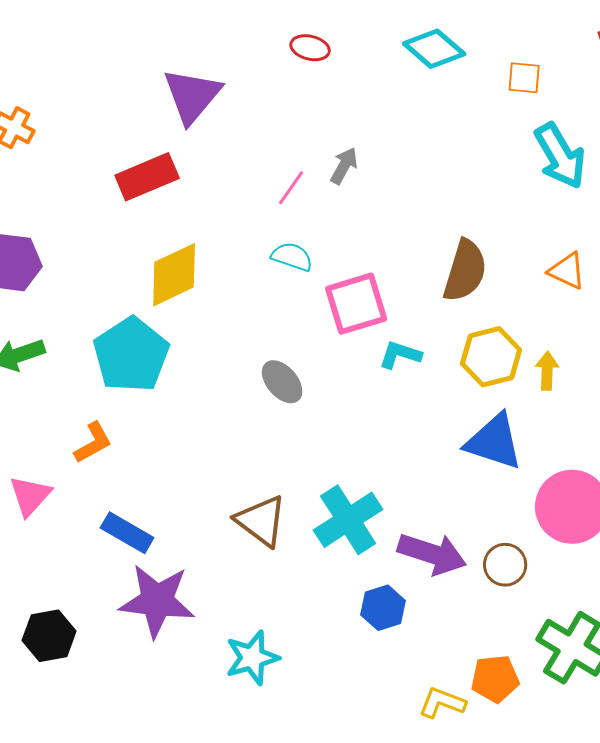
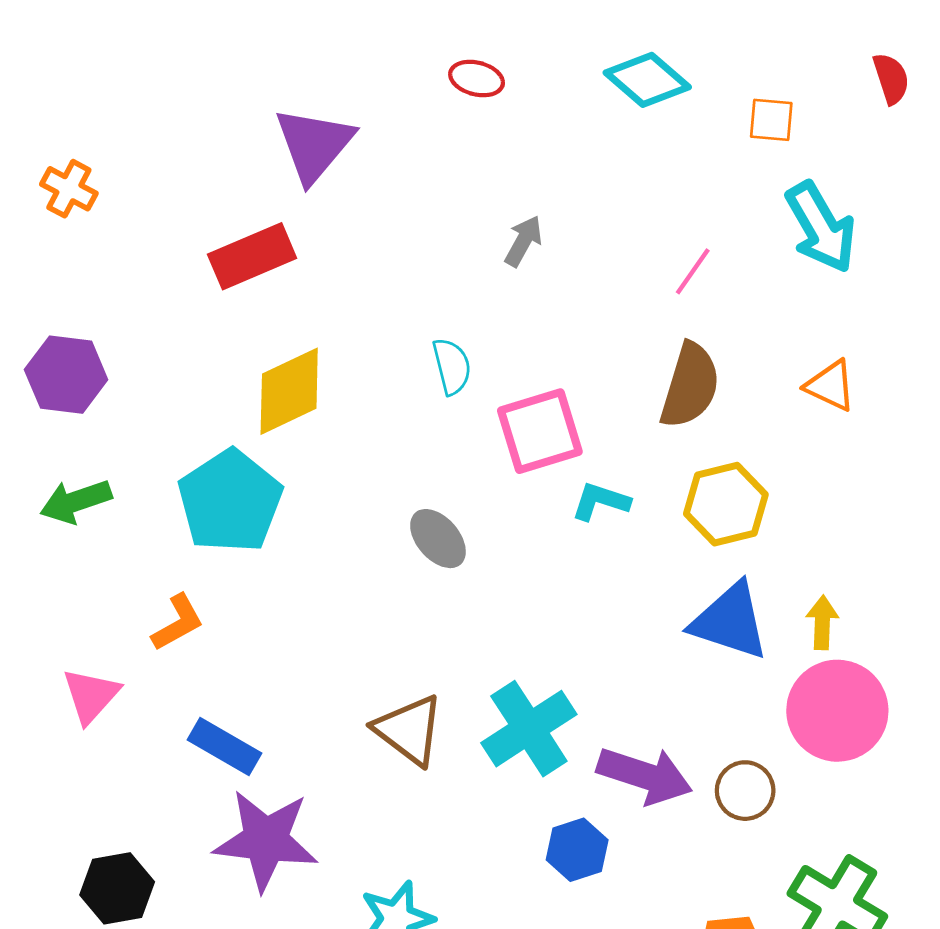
pink line: (291, 188) -> (693, 271), moved
cyan semicircle: (292, 257) -> (452, 366), turned 57
yellow arrow: (547, 371) -> (822, 623), moved

